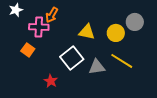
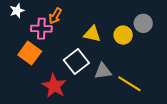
orange square: (28, 50) -> (30, 53), size x1.5
yellow line: (122, 61) -> (129, 84), moved
red star: (51, 81) -> (54, 86), size x1.6

